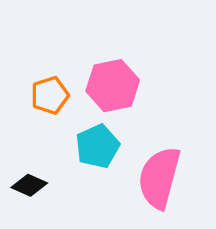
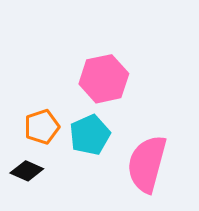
orange pentagon: (50, 95) -> (42, 127), moved

